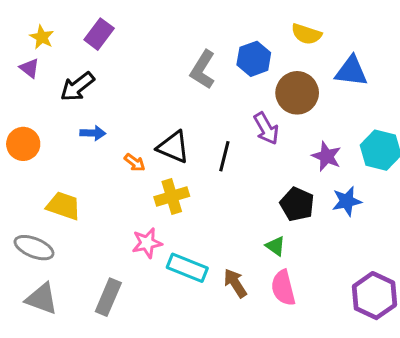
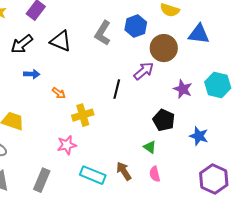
purple arrow: (266, 128) -> (144, 71), turned -100
black triangle: (173, 147) -> (61, 41), moved
blue star: (347, 201) -> (199, 136), moved, turned 30
cyan rectangle: (187, 268) -> (93, 175), moved
pink semicircle: (283, 288) -> (155, 174), size x0.7

